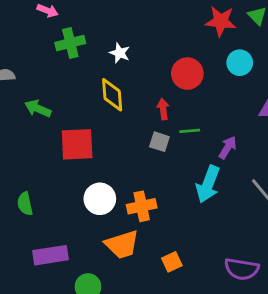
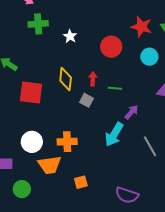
red circle: (187, 74) -> (111, 47), moved
yellow diamond: (112, 95) -> (66, 79), moved
green line: (190, 131) -> (115, 88), moved
white circle: (100, 199) -> (32, 142), moved

